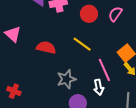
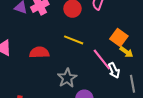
white arrow: (99, 87) -> (114, 70), moved

